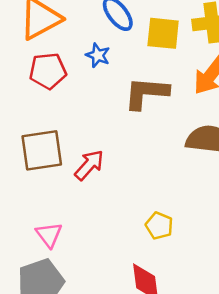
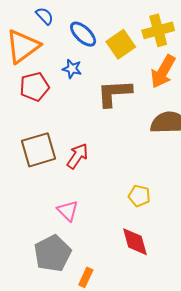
yellow square: (163, 33) -> (121, 44), turned -32
pink triangle: (49, 235) -> (68, 211), moved

